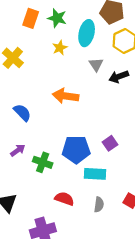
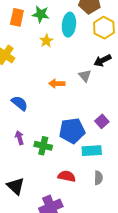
gray triangle: (96, 65) -> (85, 76), moved
orange arrow: (66, 96) -> (57, 84), size x0.7
purple arrow: (18, 150) -> (19, 138), turned -64

